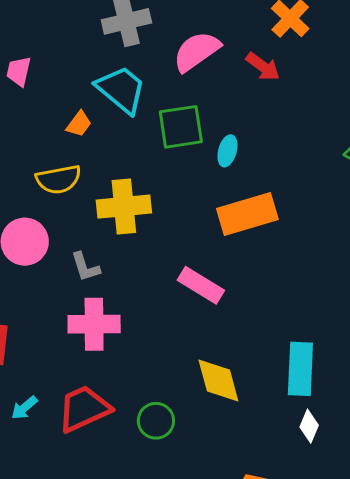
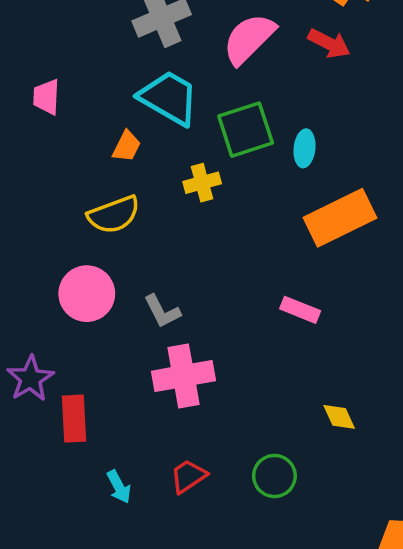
yellow cross: (124, 207) -> (202, 183), moved, size x0.6
pink rectangle: (201, 285) -> (300, 310), size x0.7
yellow diamond: (218, 381) -> (339, 417), size x0.6
cyan arrow: (24, 408) -> (119, 487), turned -68
red trapezoid: (84, 409) -> (188, 476), size x0.6

